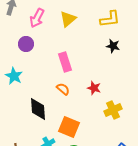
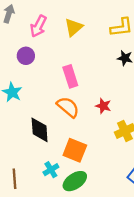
orange semicircle: (63, 89) -> (68, 107), size x1.5

